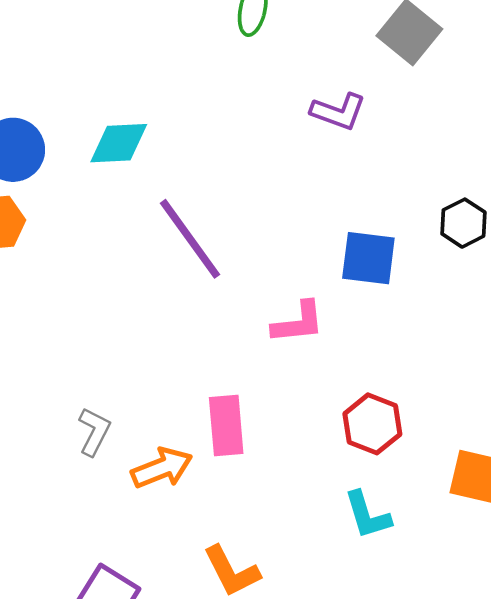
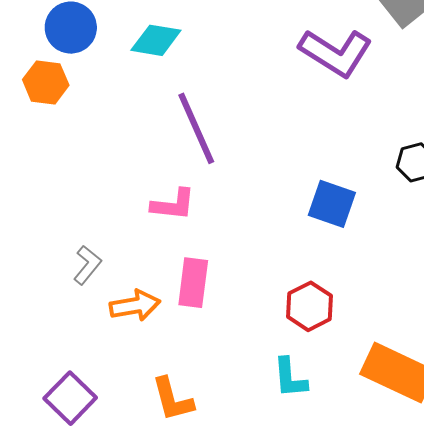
purple L-shape: (338, 112) -> (336, 53), size x1.6
blue square: (368, 258) -> (332, 204), moved
pink L-shape: (298, 322) -> (173, 205), moved

